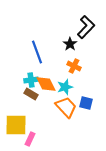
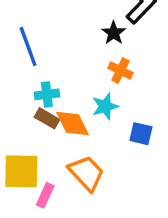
blue line: (37, 52) -> (28, 47), moved
orange diamond: (46, 84) -> (73, 123), moved
orange trapezoid: (66, 107) -> (86, 173), moved

